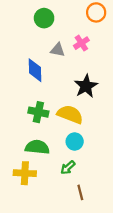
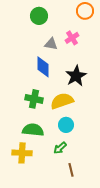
blue diamond: (35, 70) -> (43, 67), moved
yellow semicircle: (70, 114) -> (62, 101), turned -40

